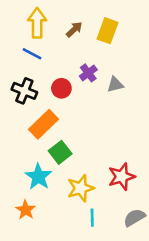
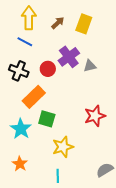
purple cross: (88, 73) -> (69, 57), size x1.5
green square: (60, 152) -> (47, 119), turned -36
cyan star: (38, 177) -> (21, 129), moved
red star: (122, 177) -> (95, 116), moved
cyan line: (92, 218) -> (58, 176), moved

